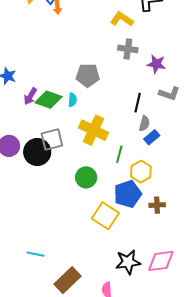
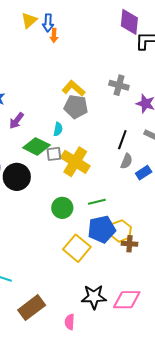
yellow L-shape: (122, 19) -> (74, 88), moved
green diamond: (48, 100) -> (36, 146), moved
blue rectangle: (152, 137) -> (144, 173), moved
gray square: (52, 140) -> (54, 154), moved, size x0.7
green line: (119, 154) -> (97, 202), moved, turned 54
yellow hexagon: (141, 172) -> (121, 231), moved

